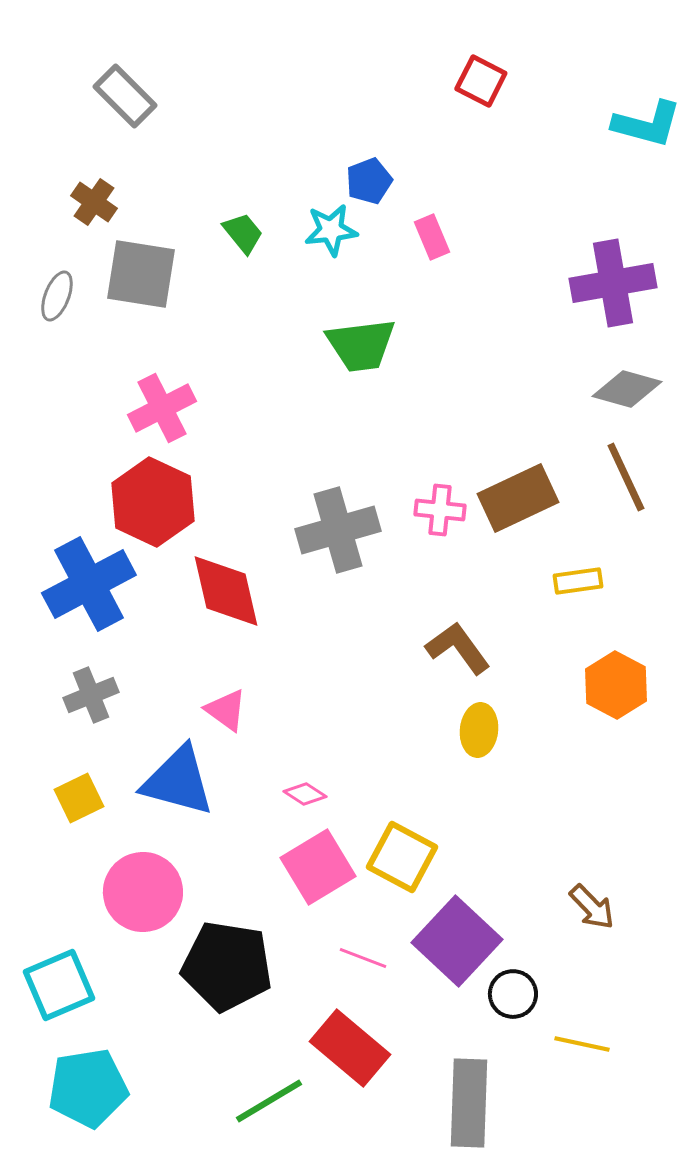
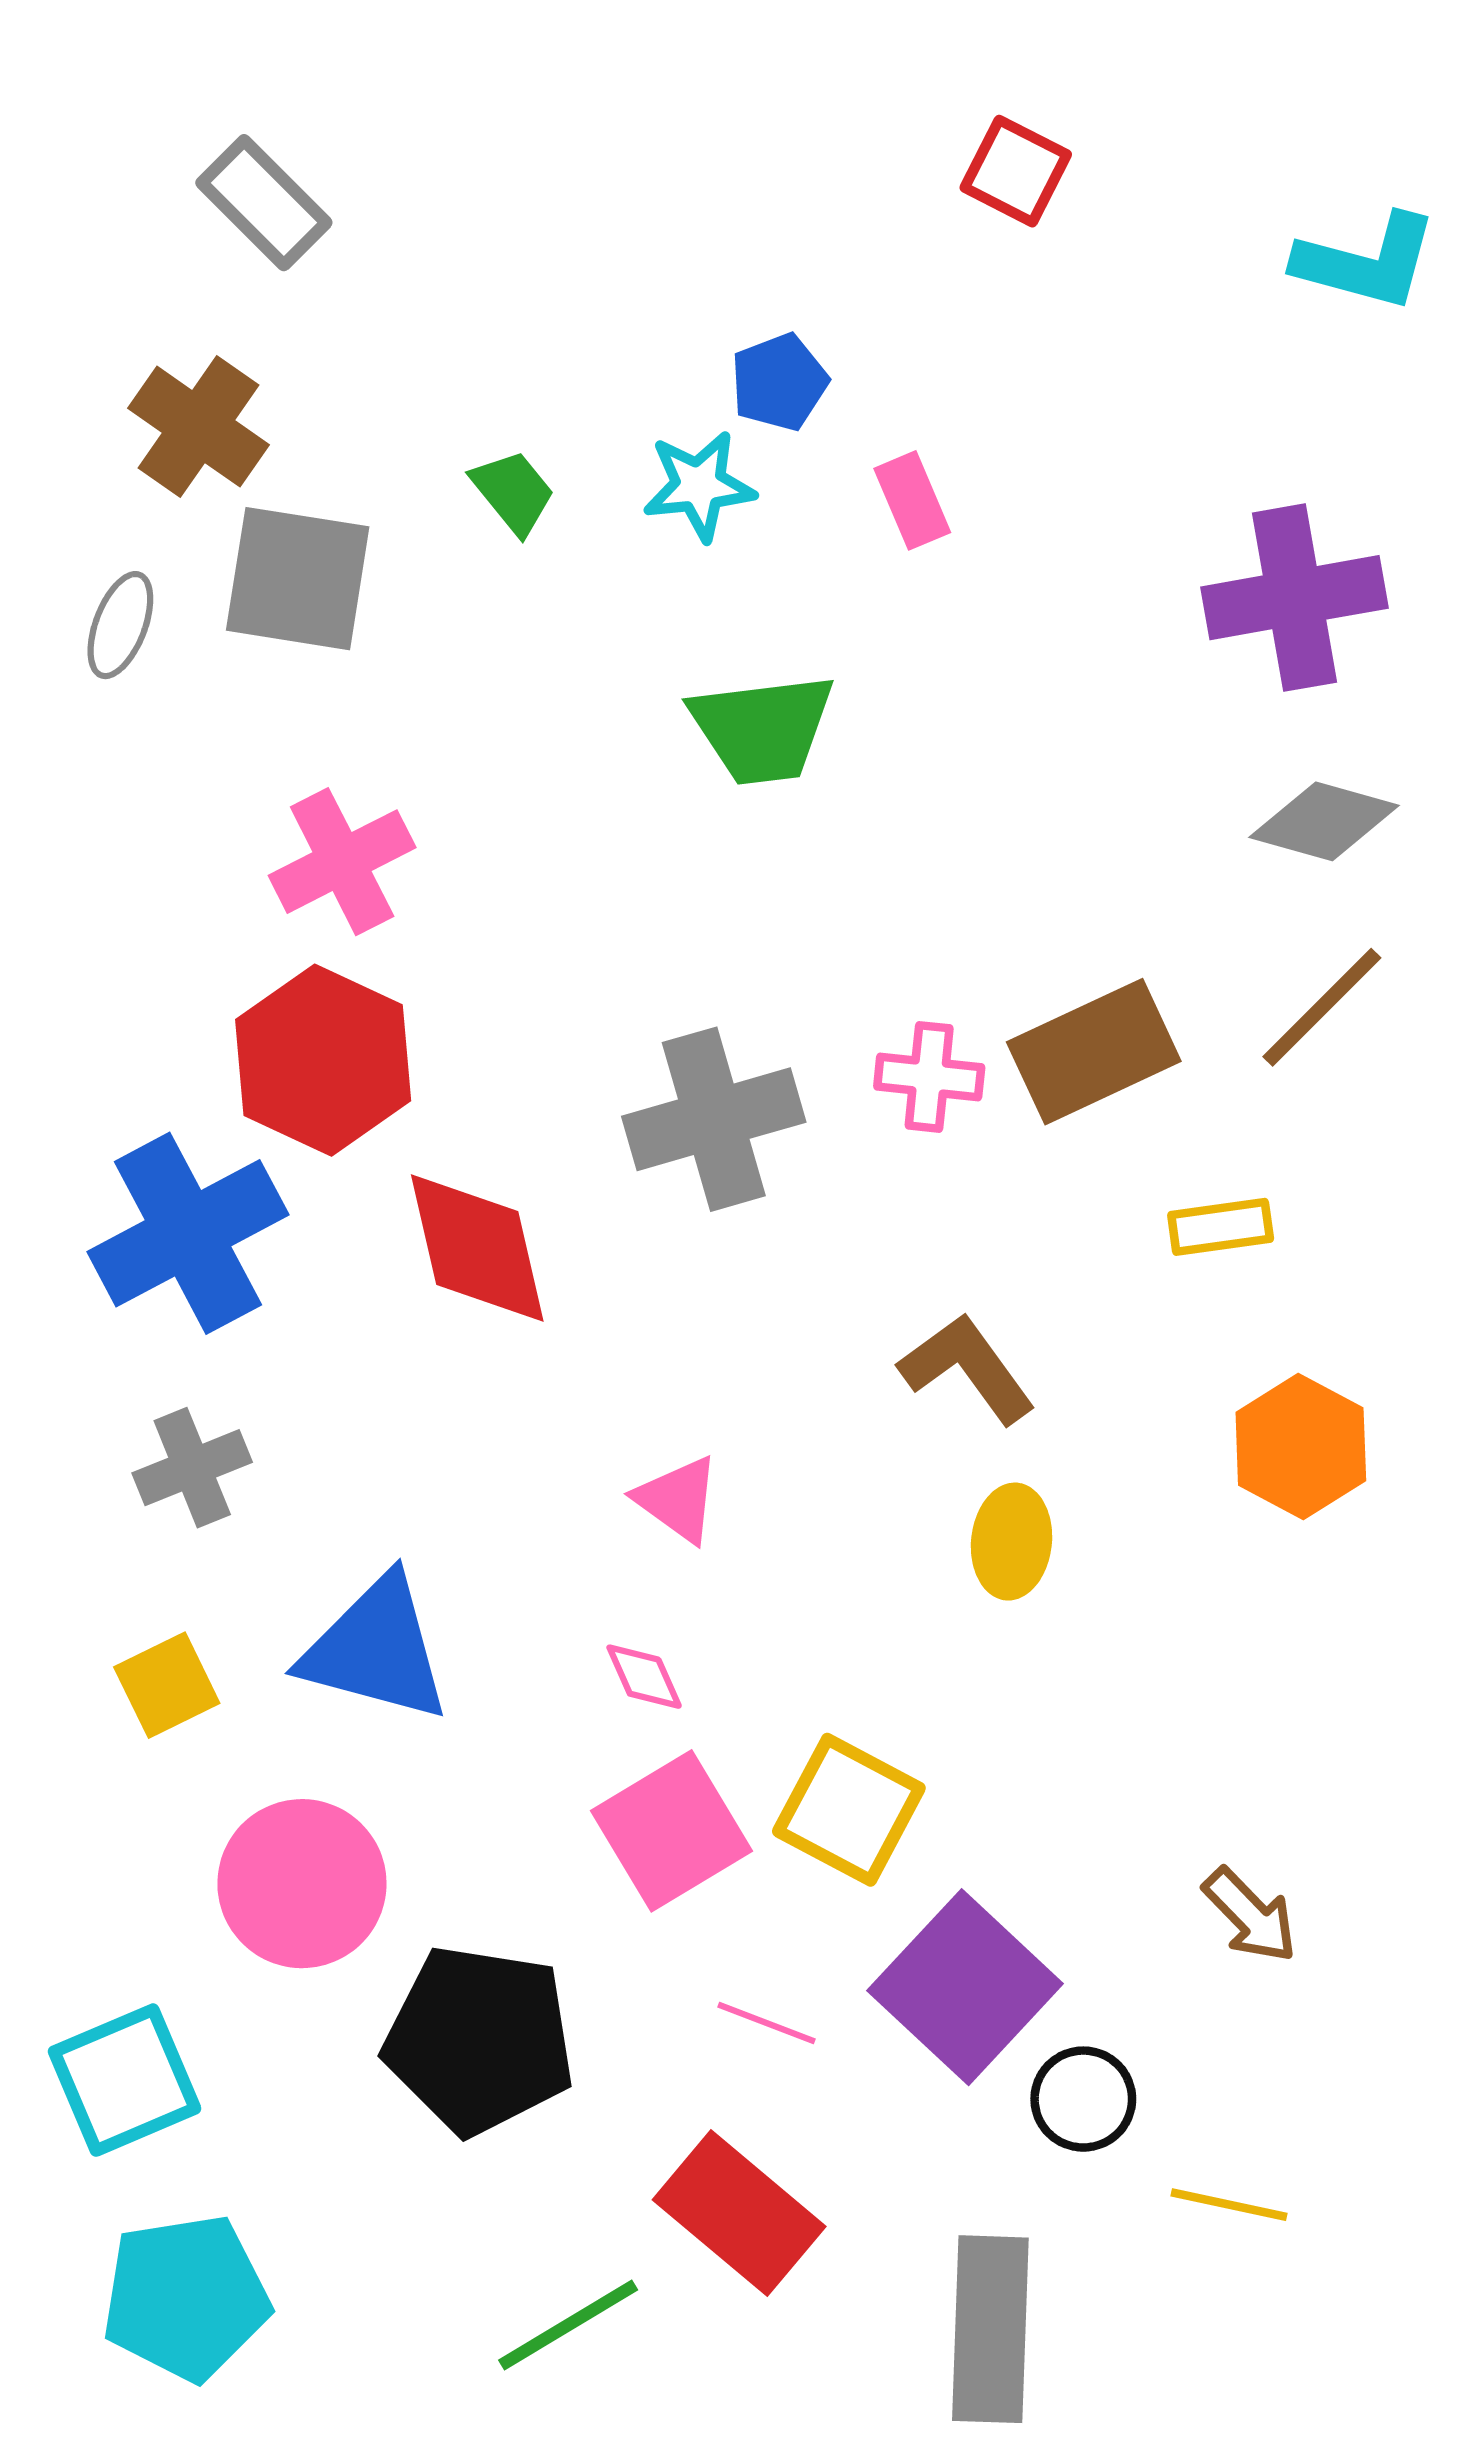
brown cross: (94, 202) -> (198, 427), size x1.4
brown line: (626, 477) -> (1322, 1007), turned 70
pink triangle: (226, 710) -> (678, 1499), moved
pink diamond: (305, 794) -> (644, 1677), turned 33

